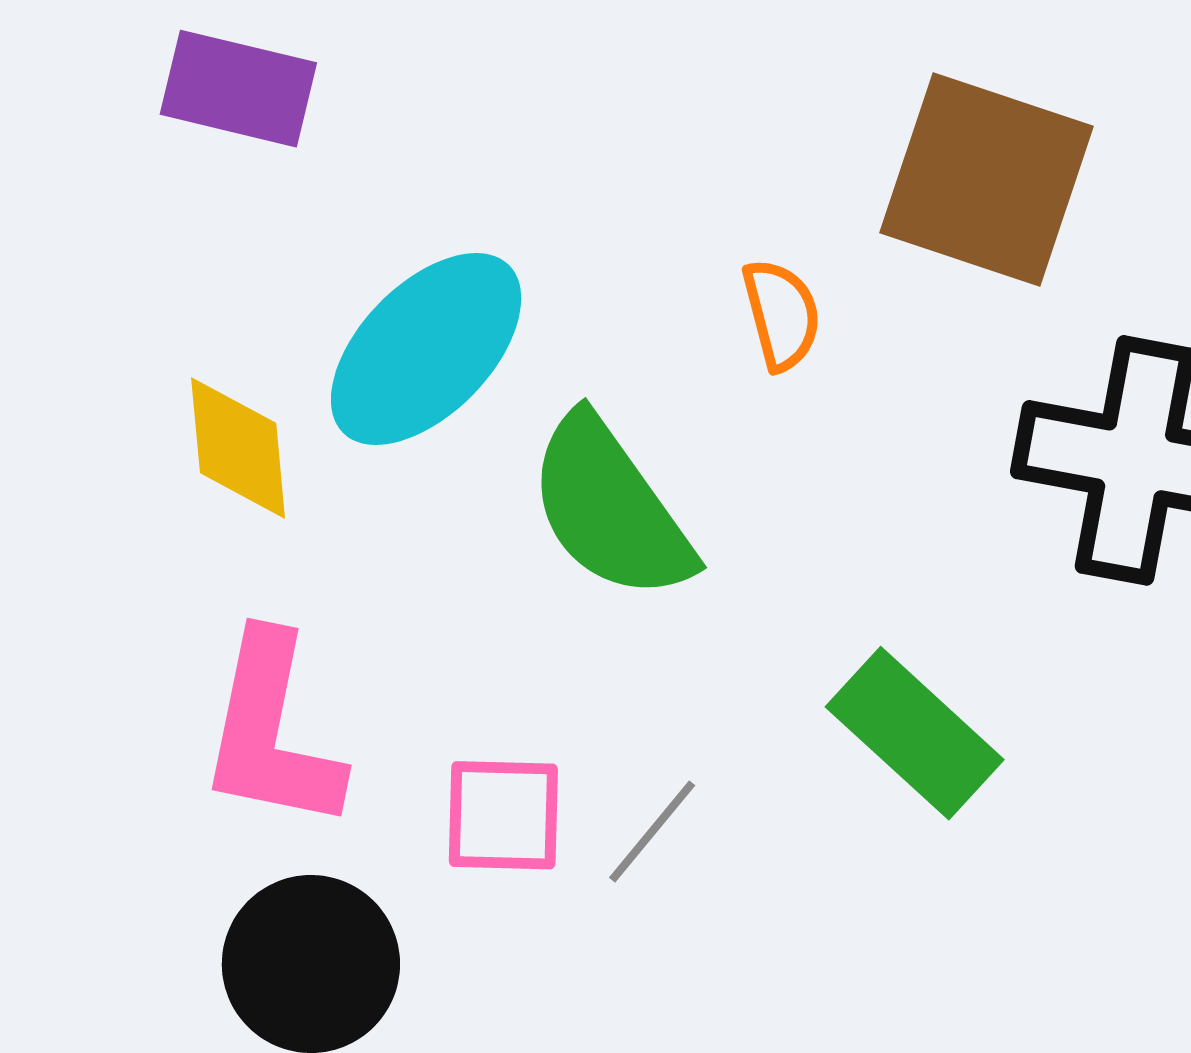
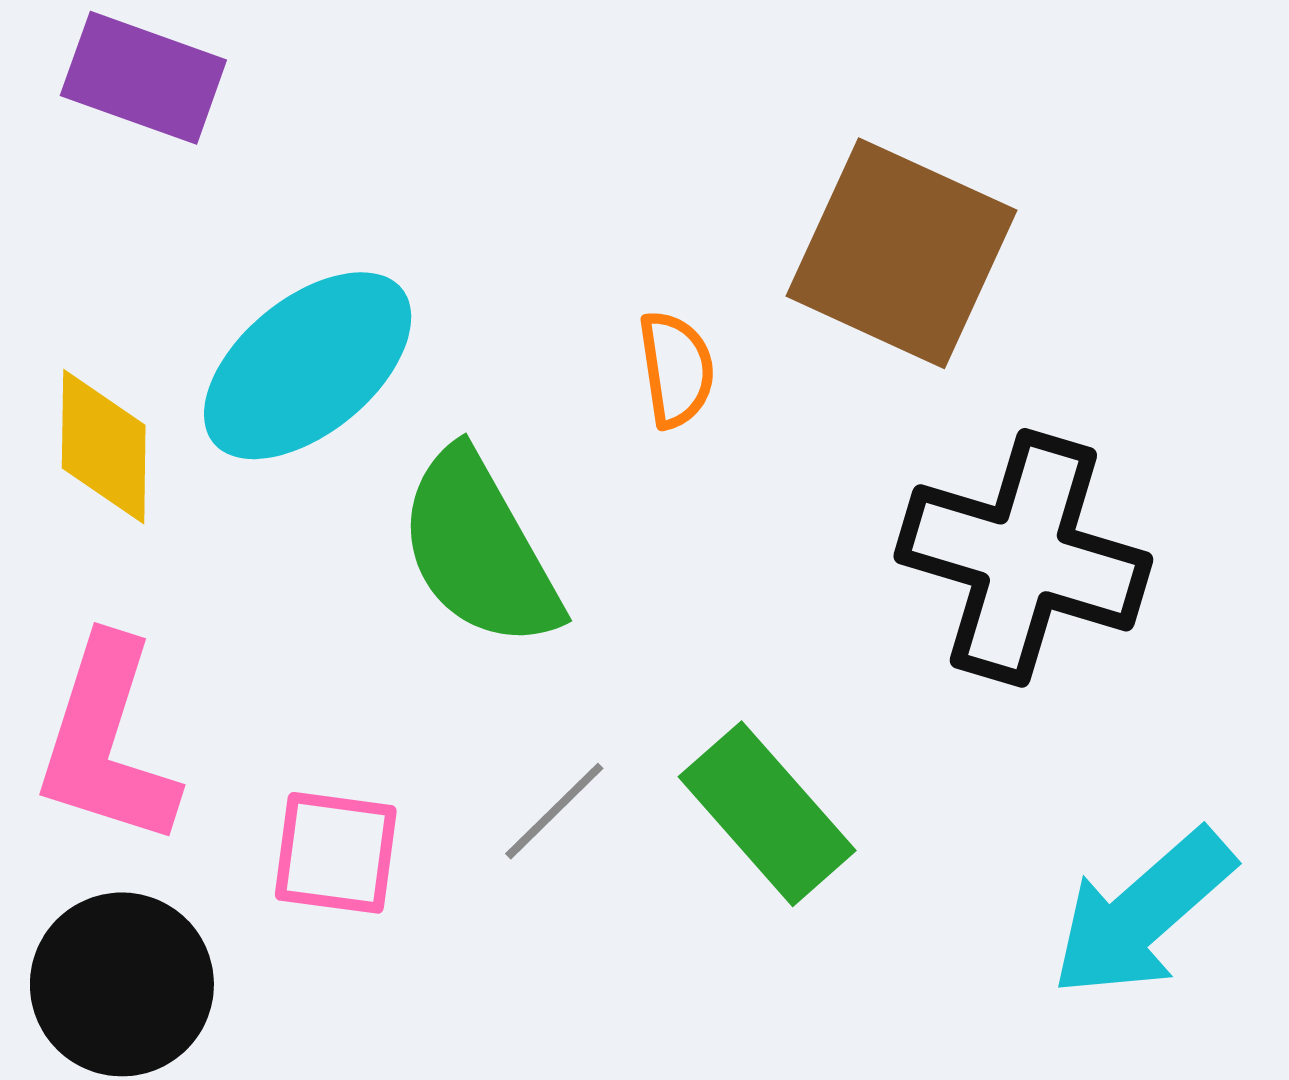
gray line: (652, 832) -> (554, 811), moved

